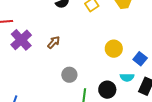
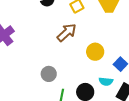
brown arrow: (54, 42) -> (67, 32), moved, size x1.5

